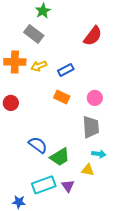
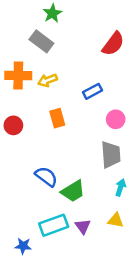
blue rectangle: (66, 70) -> (93, 91), moved
orange rectangle: (62, 97) -> (57, 118), moved, turned 49
cyan arrow: (99, 154) -> (121, 187), turned -80
yellow triangle: (88, 170) -> (116, 220), moved

